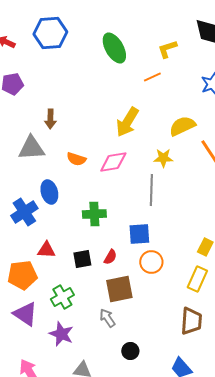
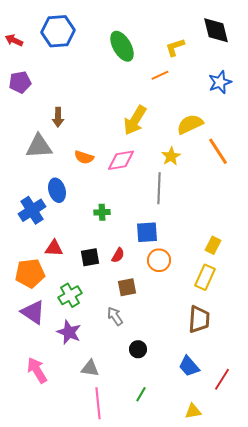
yellow star: (163, 158) -> (171, 156), turned -30
green cross: (94, 214) -> (102, 212), size x0.7
brown square: (119, 289) -> (127, 287), size x0.7

